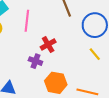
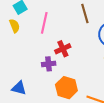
purple cross: (35, 61) -> (49, 64), turned -32

